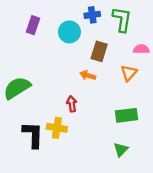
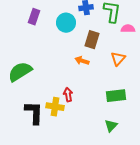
pink semicircle: (141, 49) -> (128, 29), moved
red arrow: (72, 104) -> (68, 95), moved

